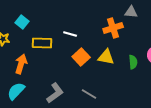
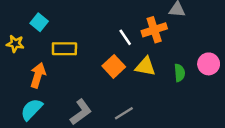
white line: (70, 34) -> (125, 37), moved, turned 40
gray line: (89, 94) -> (124, 113), turned -63

